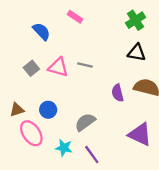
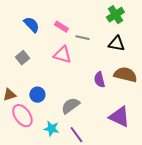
pink rectangle: (75, 17) -> (61, 27), moved
gray line: (85, 65) -> (82, 38), moved
pink triangle: (58, 67) -> (62, 55), moved

